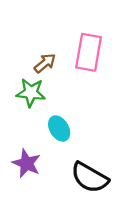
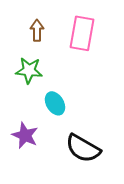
brown arrow: (45, 63) -> (37, 30), moved, turned -50

